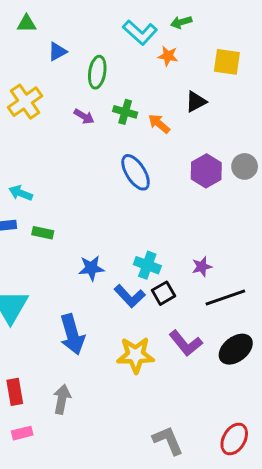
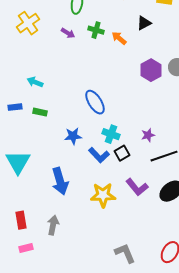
blue ellipse: (136, 172) -> (95, 102), moved
cyan arrow: (21, 193) -> (35, 82), moved

